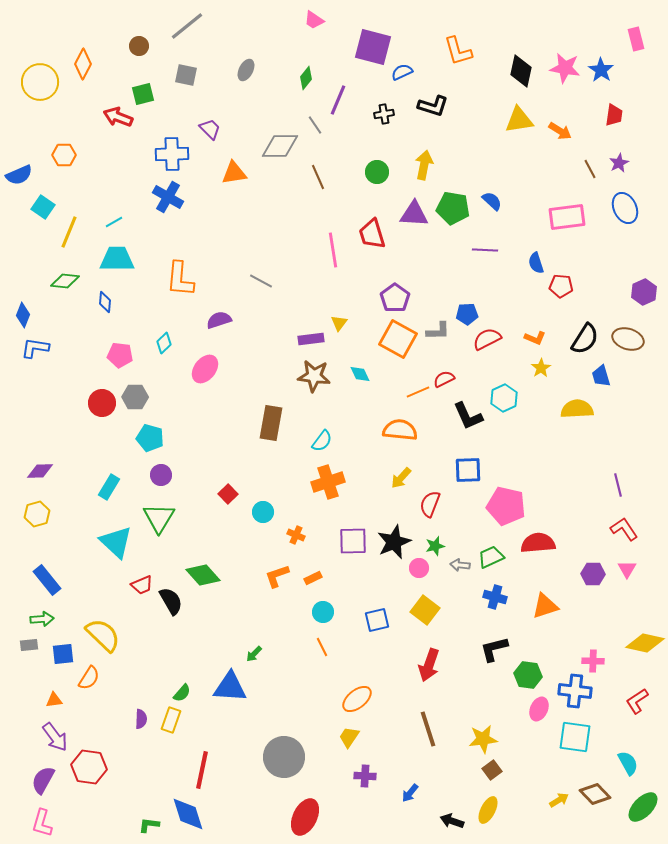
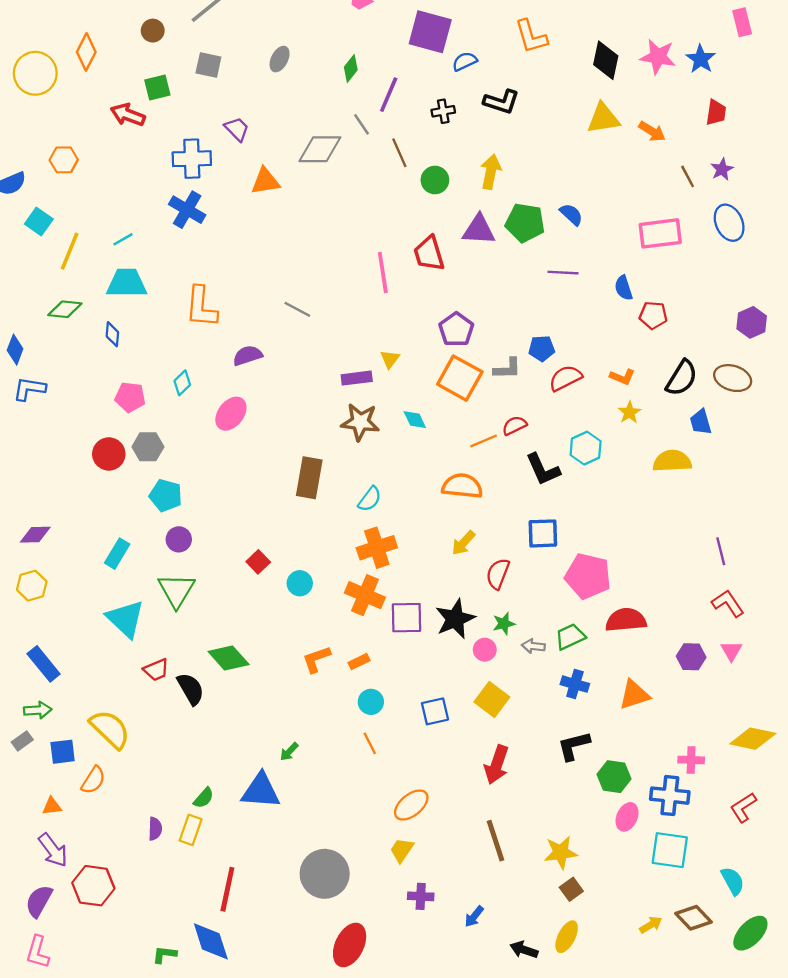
brown line: (318, 177) -> (399, 153), moved
orange cross: (296, 535) -> (365, 595), moved, size x1.8
gray rectangle: (29, 645) -> (22, 741), turned -30

